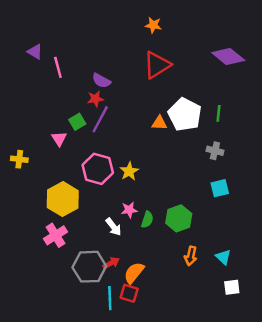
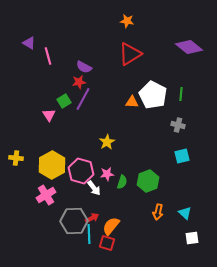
yellow cross: (19, 159) -> (16, 158), moved
pink hexagon: (98, 169) -> (81, 171), moved
cyan line: (110, 298) -> (89, 234), moved

